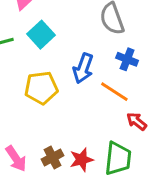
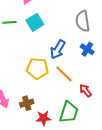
yellow pentagon: (41, 88) -> (37, 68), moved
orange line: (114, 92) -> (64, 74), moved
red star: (81, 160) -> (43, 118), moved

